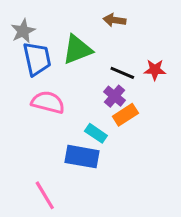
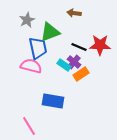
gray star: (23, 31) -> (27, 20), moved
blue trapezoid: (37, 59) -> (38, 48), moved
red star: (155, 70) -> (100, 45), size x1.5
cyan rectangle: (96, 133) -> (64, 65), moved

